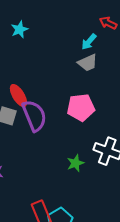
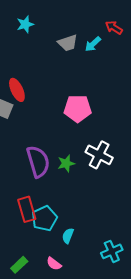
gray trapezoid: (88, 63) -> (68, 43), moved
purple semicircle: (34, 116) -> (38, 162), moved

